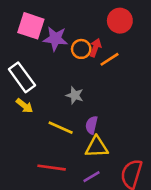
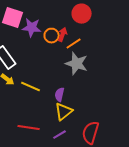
gray star: (75, 95) -> (77, 64), moved, size x1.6
yellow line: (61, 128) -> (31, 87), moved
yellow triangle: (97, 147) -> (64, 112), turned -36

